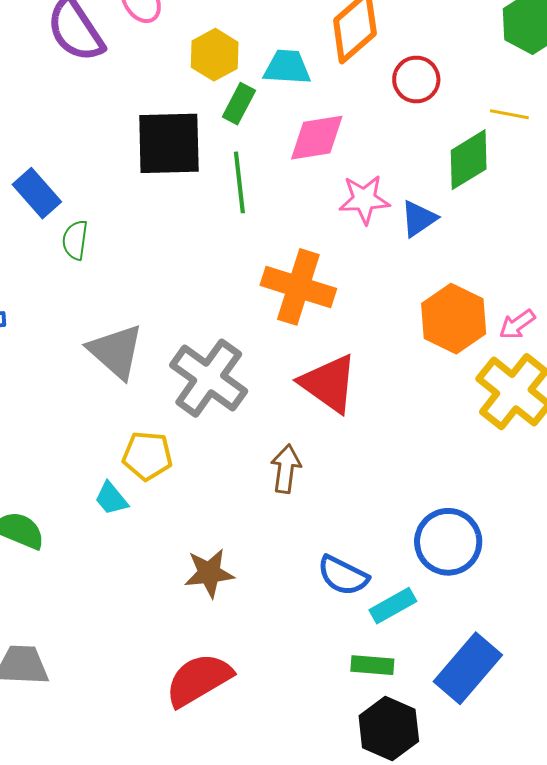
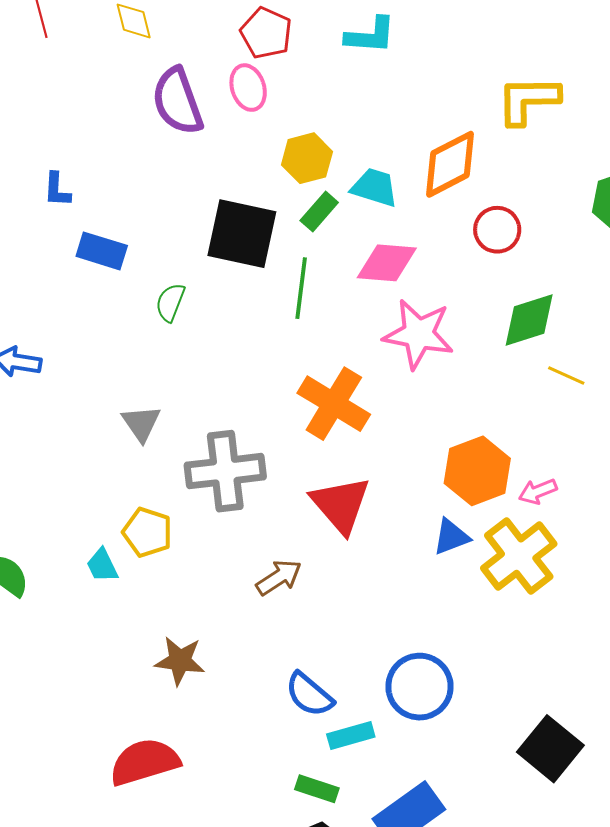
yellow line: (509, 114) -> (566, 376), moved
blue rectangle: (37, 193) -> (102, 251), turned -45
pink star: (364, 199) -> (418, 334), size x1.4
blue triangle: (419, 219) -> (451, 537), moved
green semicircle: (75, 240) -> (170, 302), moved
gray triangle: (116, 351) -> (141, 423), size x0.7
gray cross: (209, 378) -> (225, 471), turned 34
brown arrow: (286, 469) -> (279, 577), turned 36

